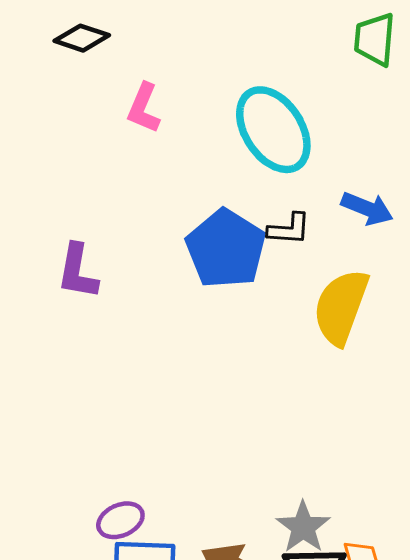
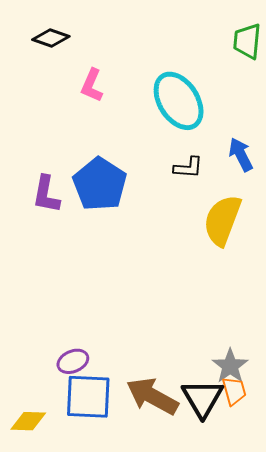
blue arrow: (367, 208) -> (241, 154), turned -140
blue pentagon: (226, 249) -> (100, 184), moved
gray star: (303, 527) -> (230, 366), moved

